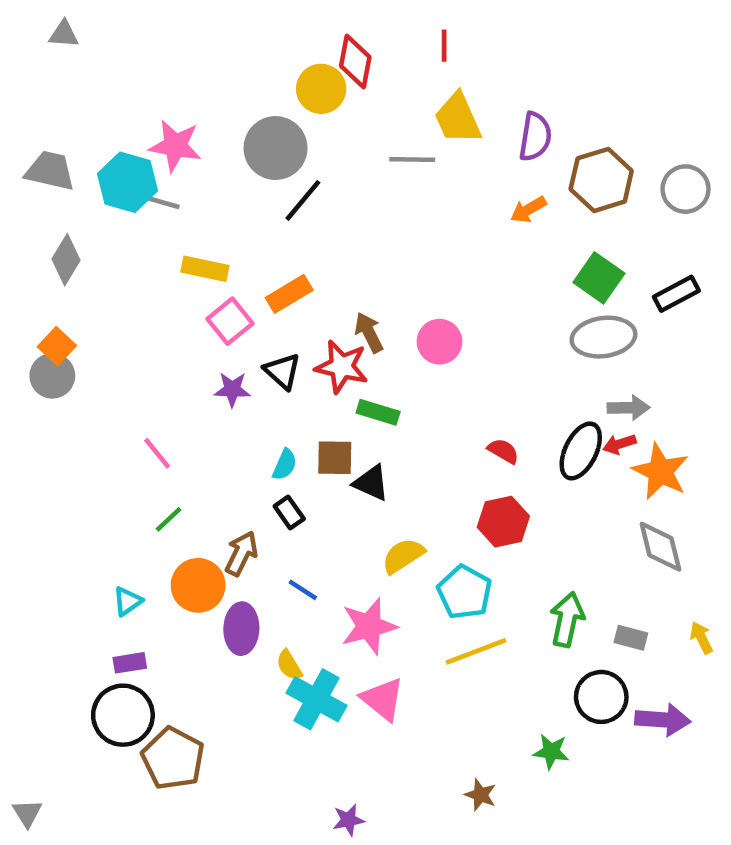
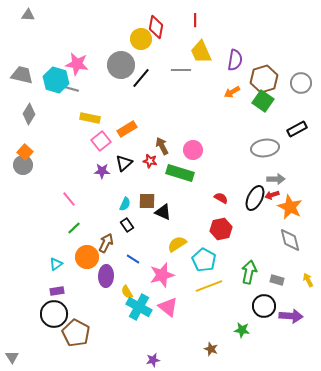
black line: (303, 200) -> (141, 78), moved
green square: (599, 278) -> (263, 101), moved
red star: (342, 367) -> (150, 161), size x0.6
black triangle: (282, 371) -> (124, 163), turned 36
green rectangle: (378, 412) -> (180, 173), moved, size x1.5

